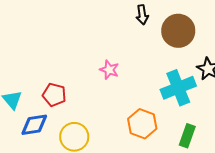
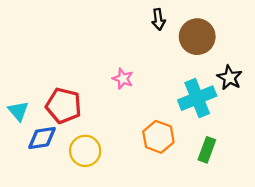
red pentagon: (54, 95) -> (64, 106), size x1.4

